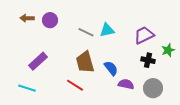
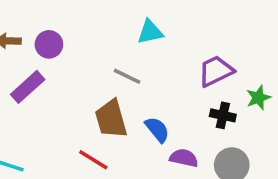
cyan triangle: (107, 30) -> (150, 32), moved
gray line: (86, 32) -> (127, 76), moved
purple rectangle: (38, 61) -> (28, 87), moved

